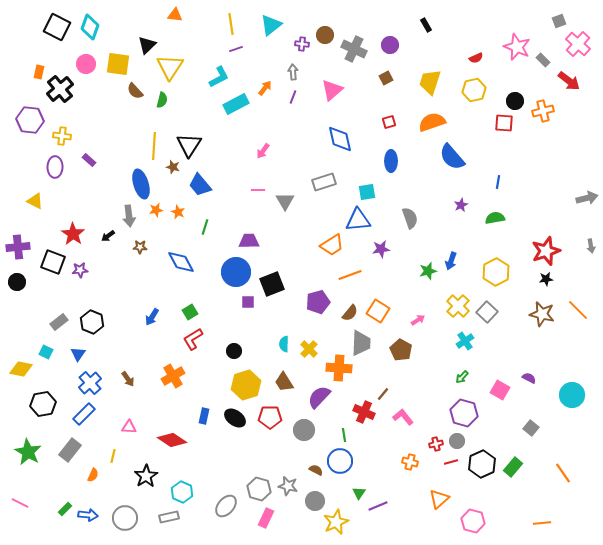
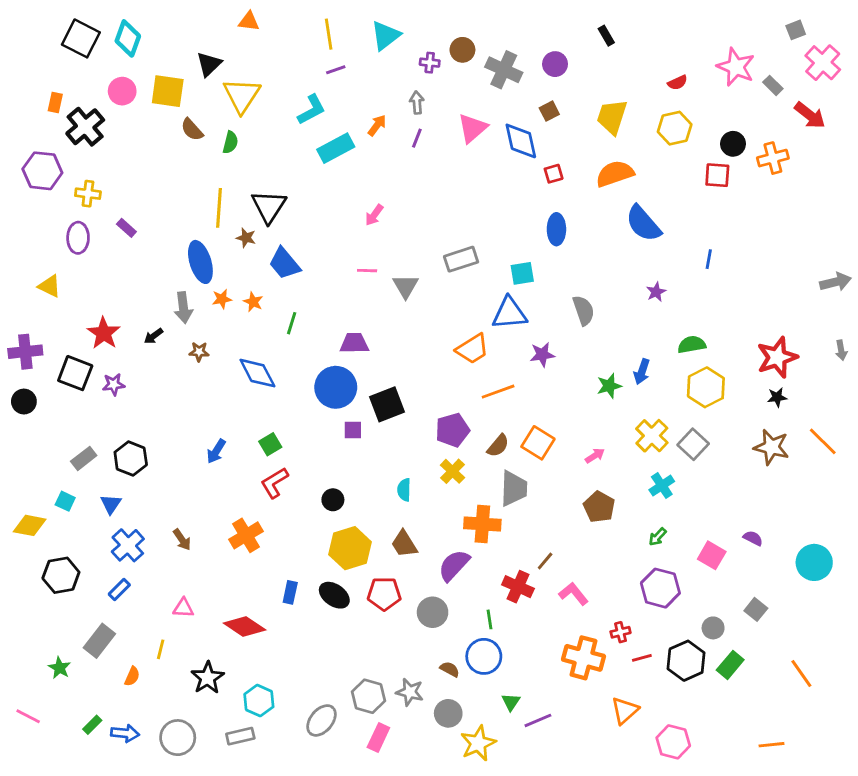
blue diamond: (340, 139) -> (521, 141), moved
green semicircle: (495, 218) -> (692, 345), moved
yellow cross: (309, 349) -> (452, 471), moved
brown pentagon: (401, 350) -> (599, 507), moved
blue rectangle: (84, 414) -> (119, 589), size x0.7
gray circle: (457, 441) -> (713, 628), moved
green star: (28, 452) -> (59, 668), moved, size x0.6
orange cross: (410, 462) -> (583, 658), size x1.8

